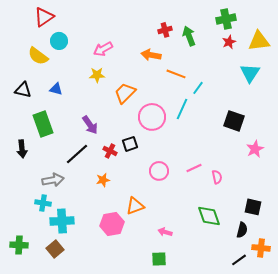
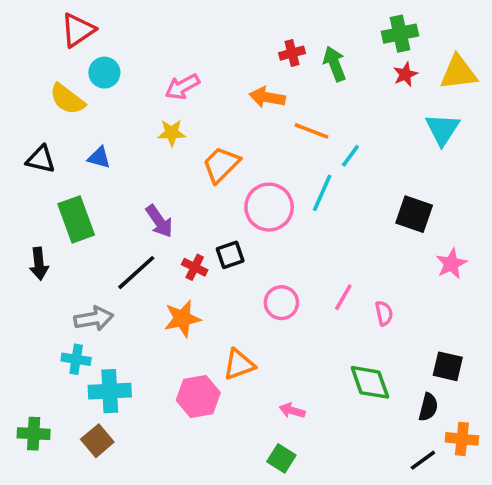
pink line: (194, 168) -> (343, 297), turned -35
orange star: (103, 180) -> (182, 319), size x1.5
green square: (159, 259) -> (281, 458), turned 35

